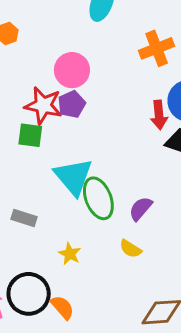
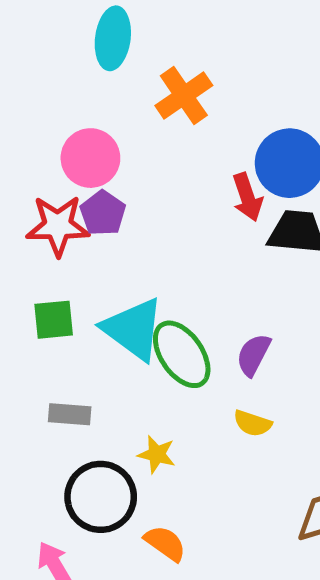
orange cross: (157, 48) -> (184, 96), moved
green square: (30, 135) -> (54, 320), moved
black circle: (29, 294) -> (101, 497), moved

